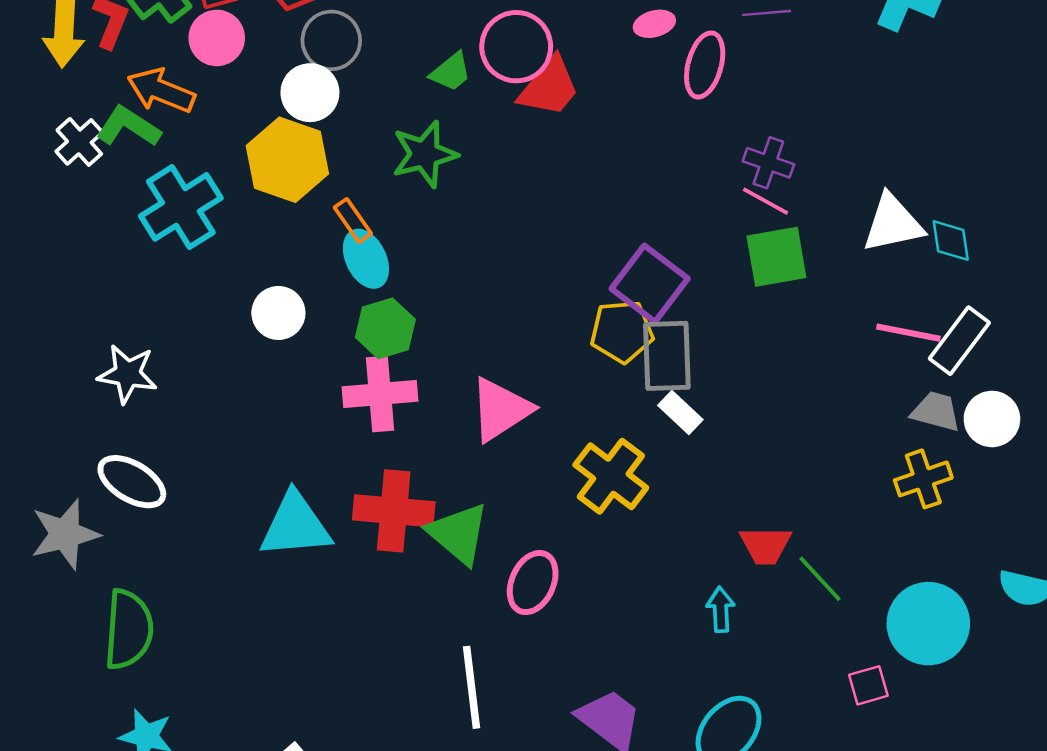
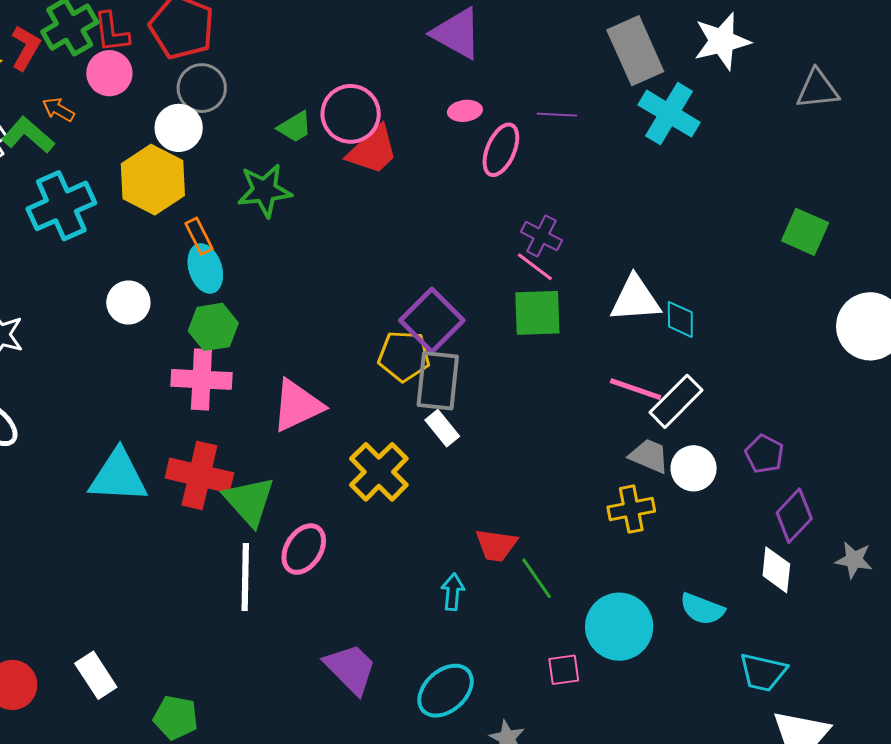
orange arrow: (161, 91) -> (58, 110), size x0.6
white line: (472, 687) -> (245, 577), moved

